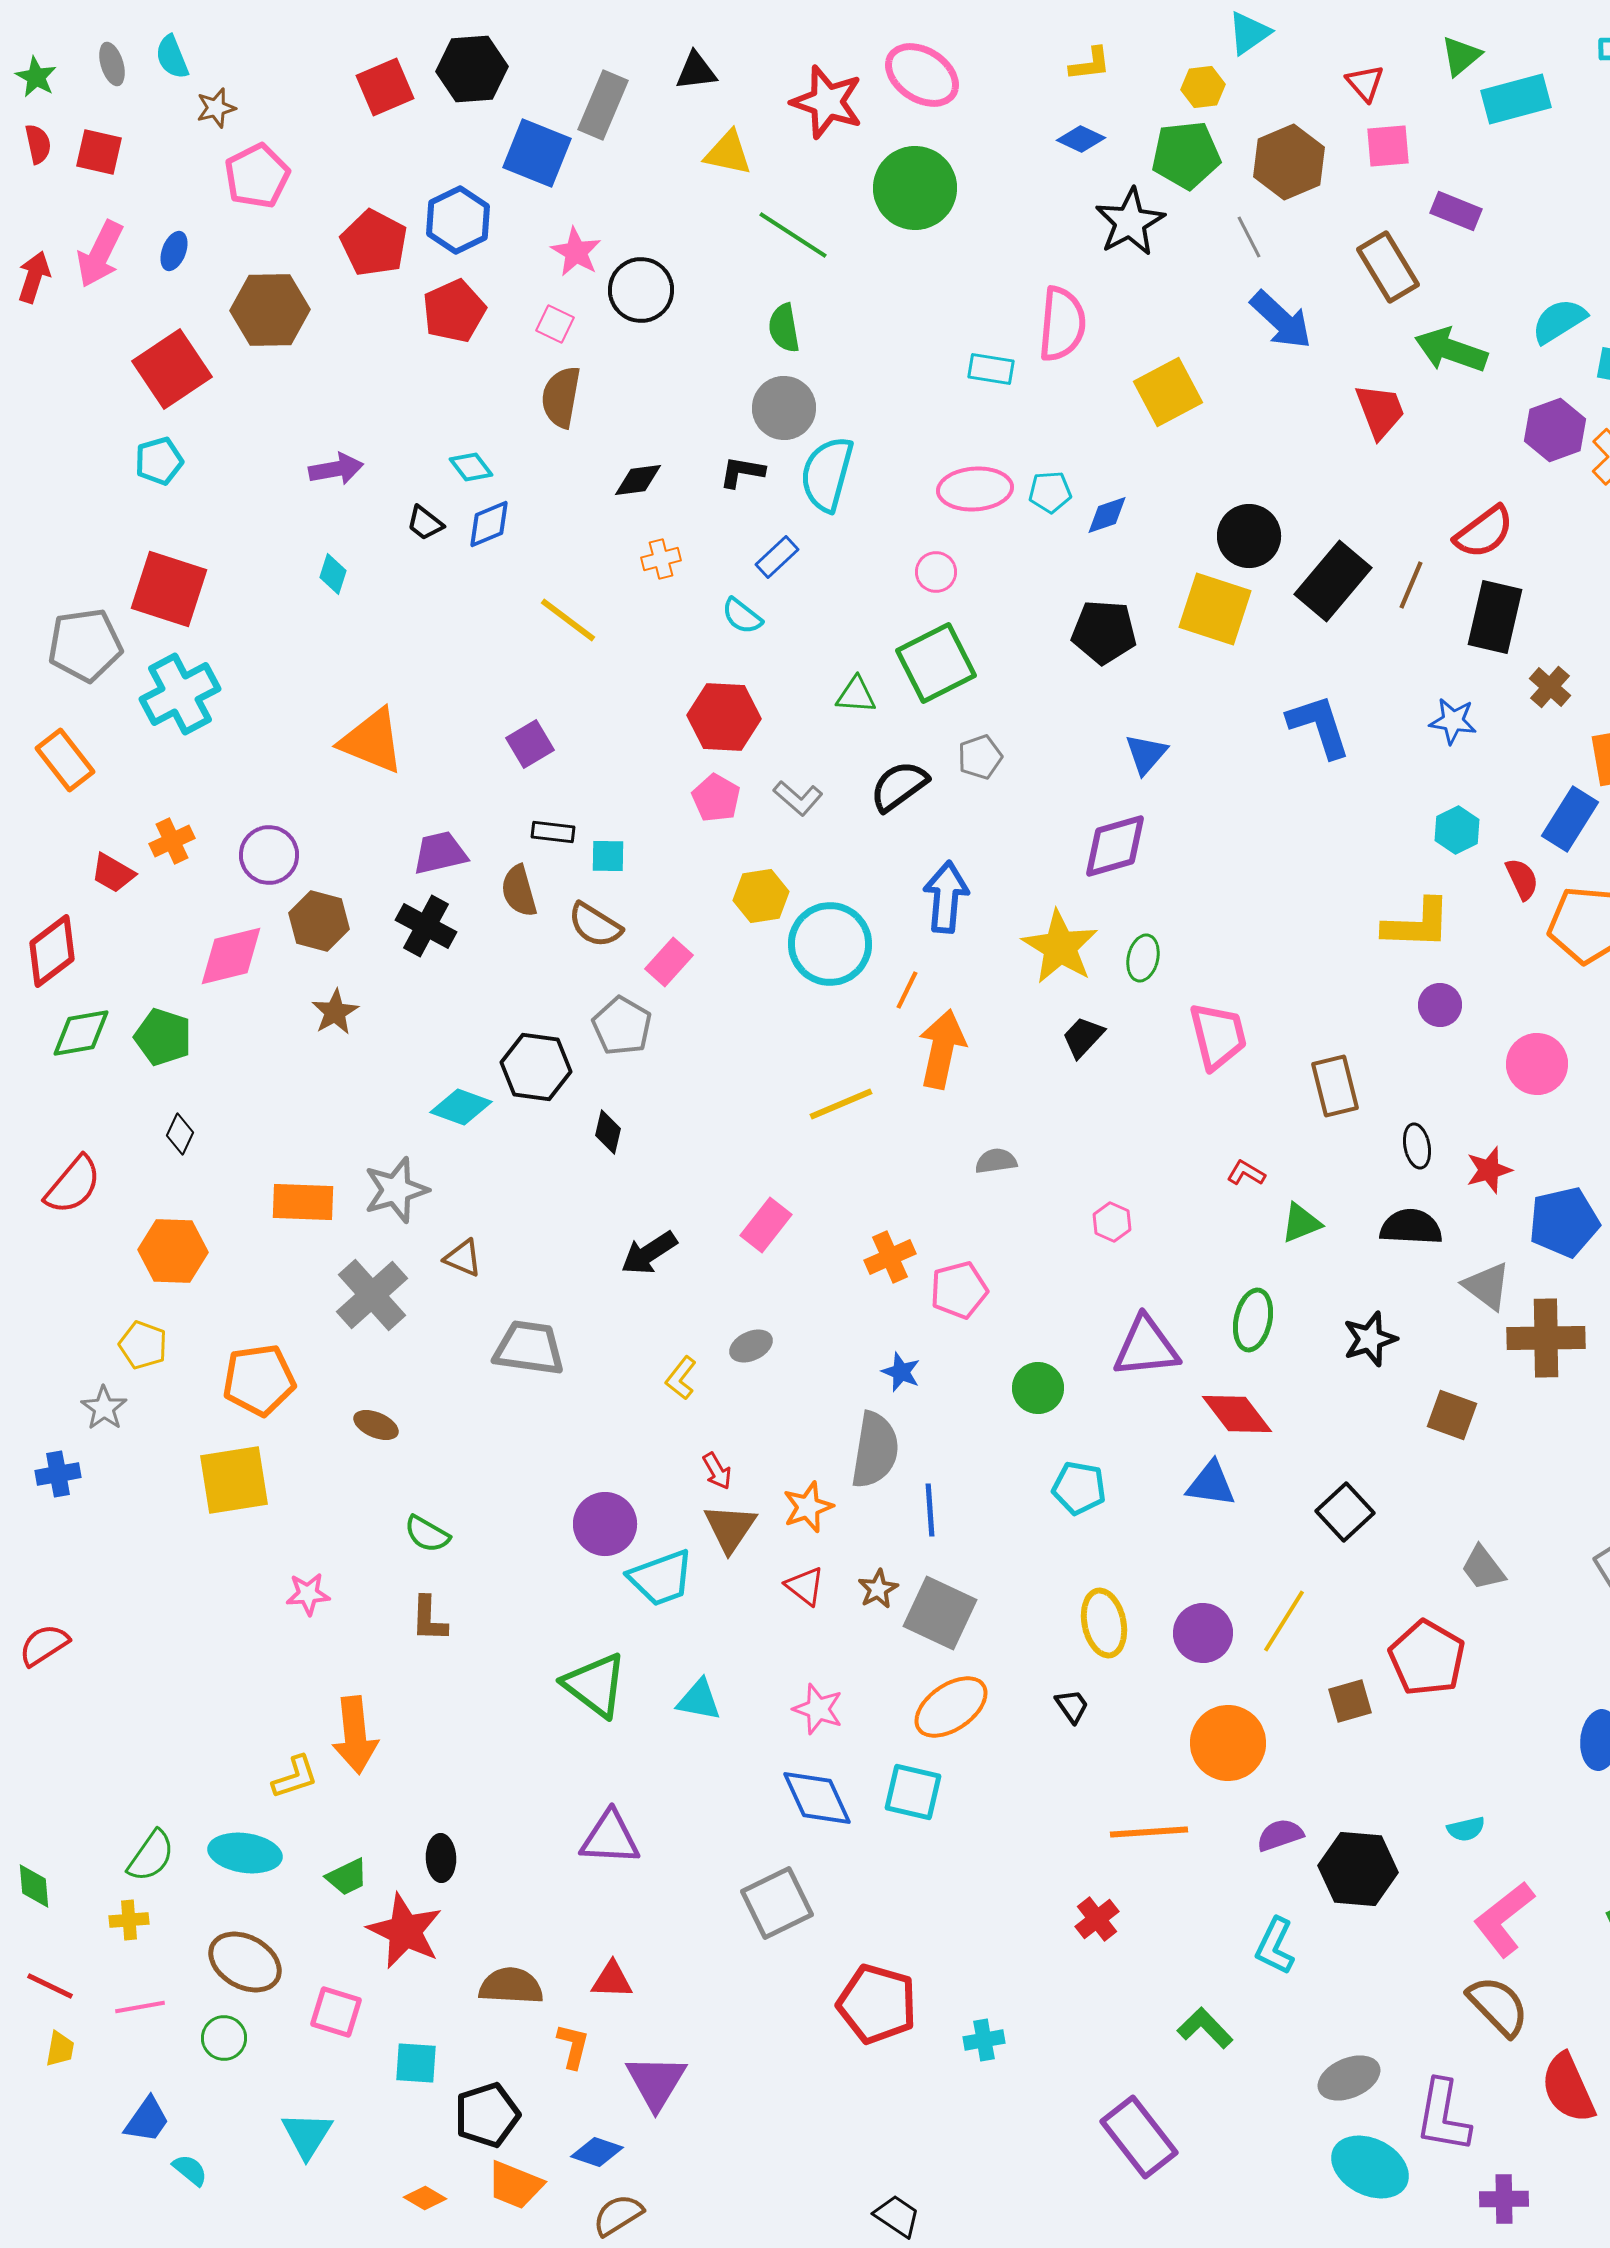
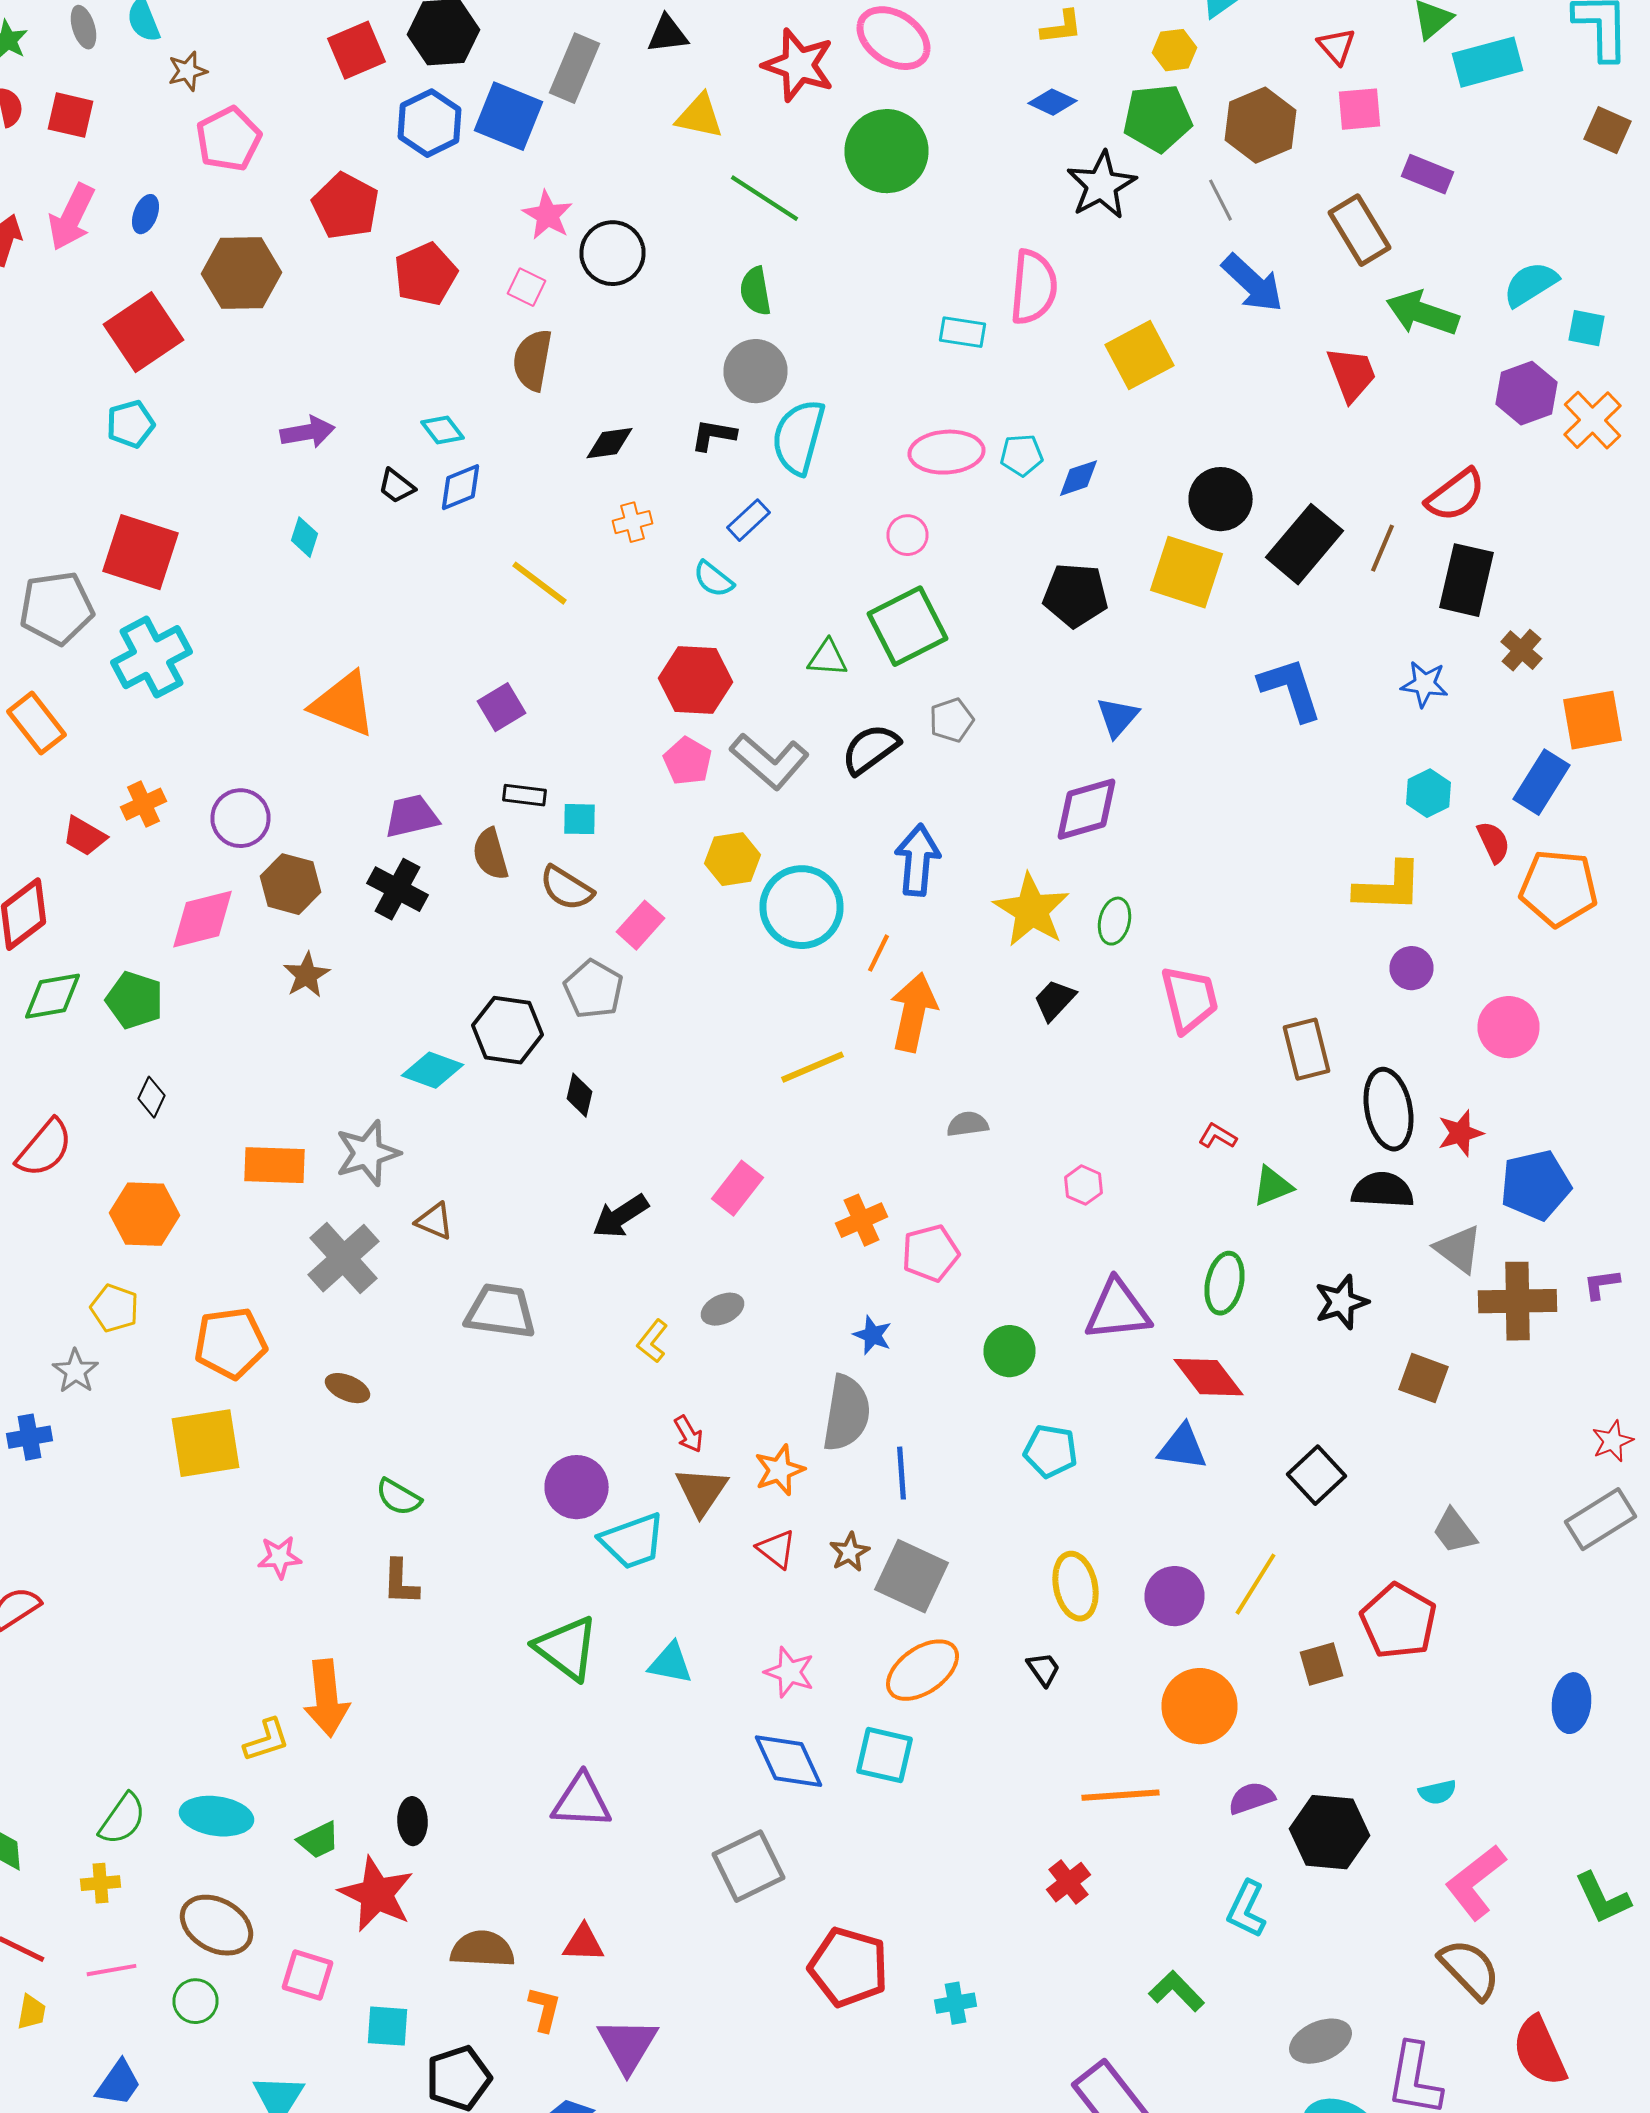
blue hexagon: (458, 220) -> (430, 123), moved
gray L-shape: (798, 798) -> (770, 761), size x1.6
black ellipse: (1417, 1146) -> (1388, 1109), size x1.8

